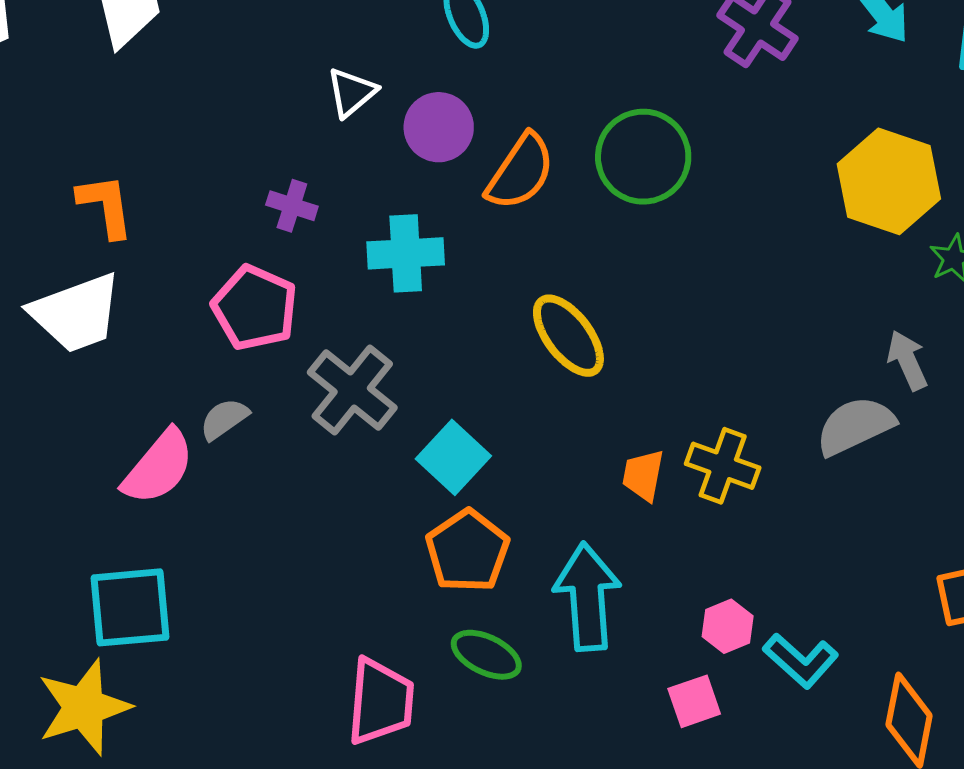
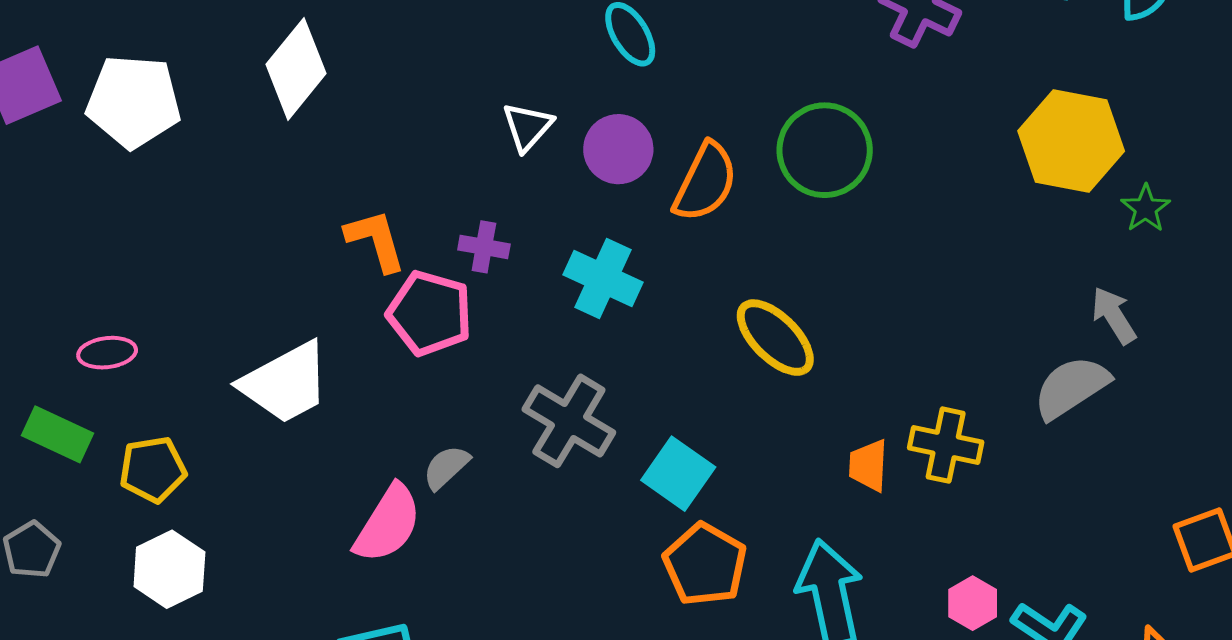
orange L-shape: (106, 206) -> (376, 240), moved
cyan cross: (406, 253) -> (603, 278), turned 36
pink pentagon: (255, 308) -> (430, 313), moved

